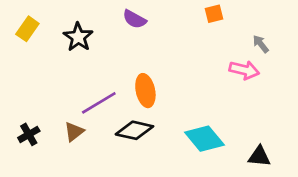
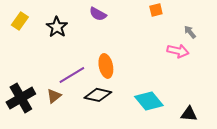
black cross: (29, 134) -> (21, 98), size x1.8

